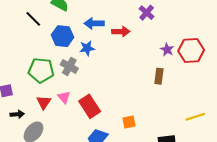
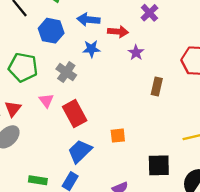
blue star: (87, 48) -> (91, 49), moved
purple star: (167, 50) -> (136, 53), moved
gray cross: (69, 66) -> (66, 72), moved
red triangle: (44, 102) -> (13, 109), moved

